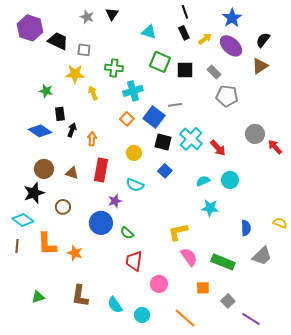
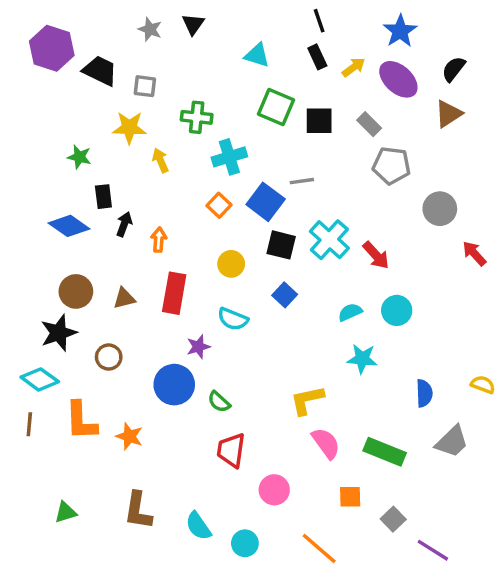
gray circle: (255, 134) -> (440, 209), moved
brown triangle: (72, 173) -> (124, 298), turned -32

